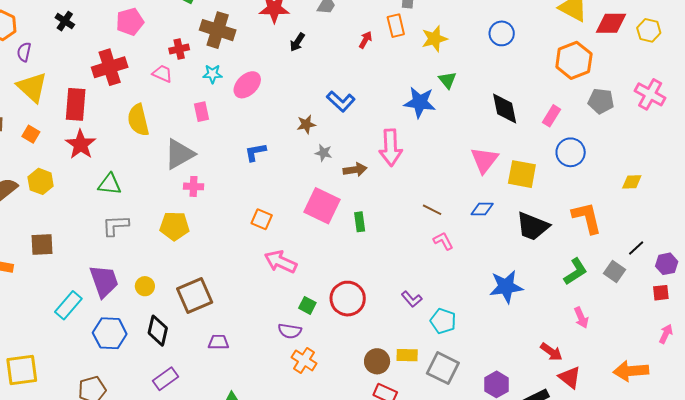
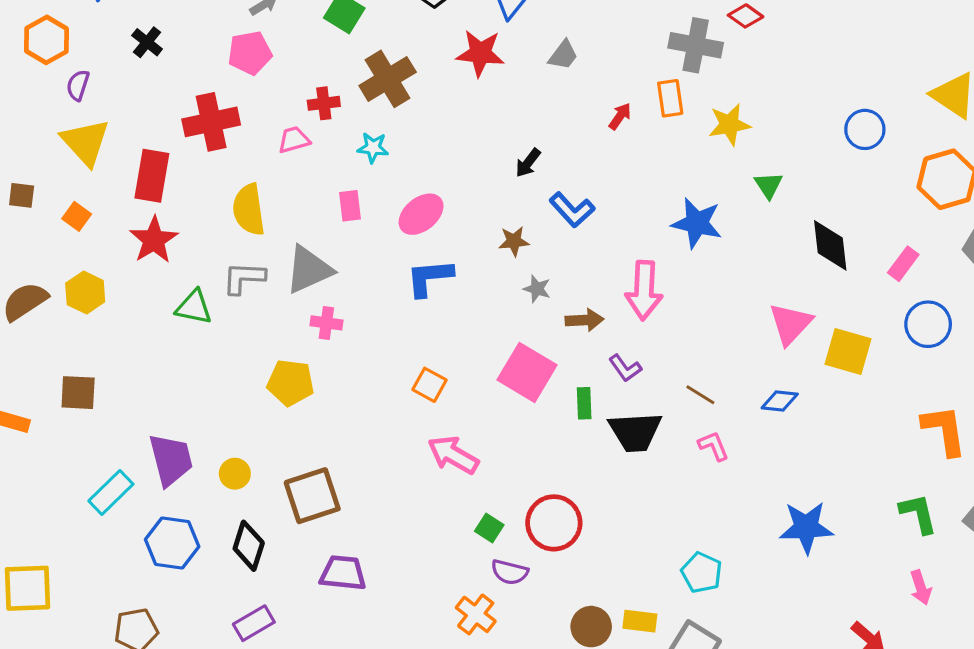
brown cross: (218, 30) -> (388, 79), turned 36
blue circle: (502, 33) -> (865, 129), moved
black arrow: (297, 42) -> (528, 163), moved
pink trapezoid: (162, 74) -> (294, 140), turned -45
green triangle: (447, 80) -> (769, 185), moved
pink ellipse: (247, 85) -> (421, 214), moved
blue L-shape: (255, 152) -> (429, 278), size x1.4
gray L-shape: (115, 225) -> (244, 278), moved
black trapezoid: (533, 226) -> (635, 432), moved, turned -30
green L-shape: (575, 271) -> (918, 514), turned -76
purple L-shape: (412, 299) -> (625, 368), moved
purple semicircle: (290, 331) -> (510, 572), moved
purple trapezoid: (218, 342) -> (343, 573), size x1.4

